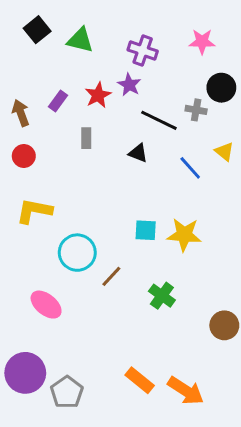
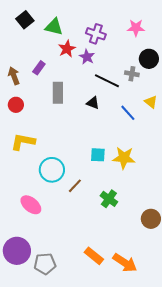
red star: (98, 95) -> (67, 49), moved
gray rectangle: (86, 138) -> (58, 93), size x1.5
gray pentagon: (67, 392) -> (45, 264), turned 30

